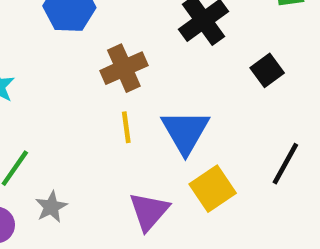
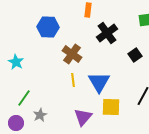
brown cross: (124, 68) -> (72, 54), turned -30
yellow square: (213, 189) -> (111, 107), turned 36

